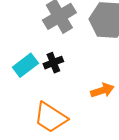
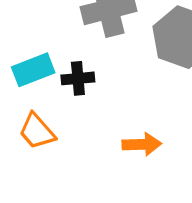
orange trapezoid: (50, 117) -> (37, 131), moved, size x0.7

